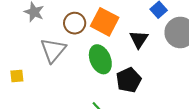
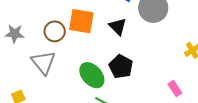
green ellipse: (100, 59) -> (92, 75), moved

